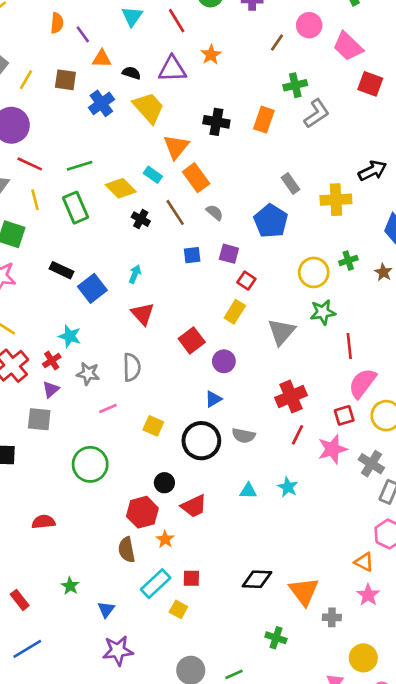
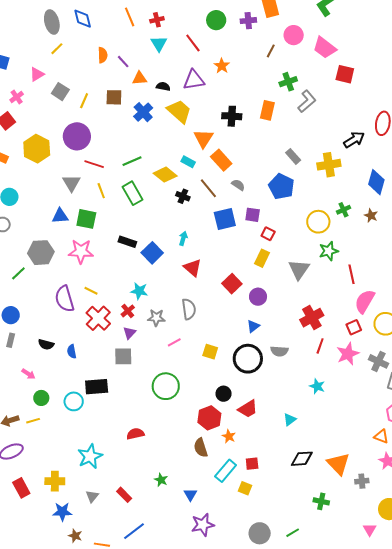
blue square: (192, 255) -> (225, 219), size x1.6
cyan triangle: (248, 491) -> (290, 420), moved, turned -32

